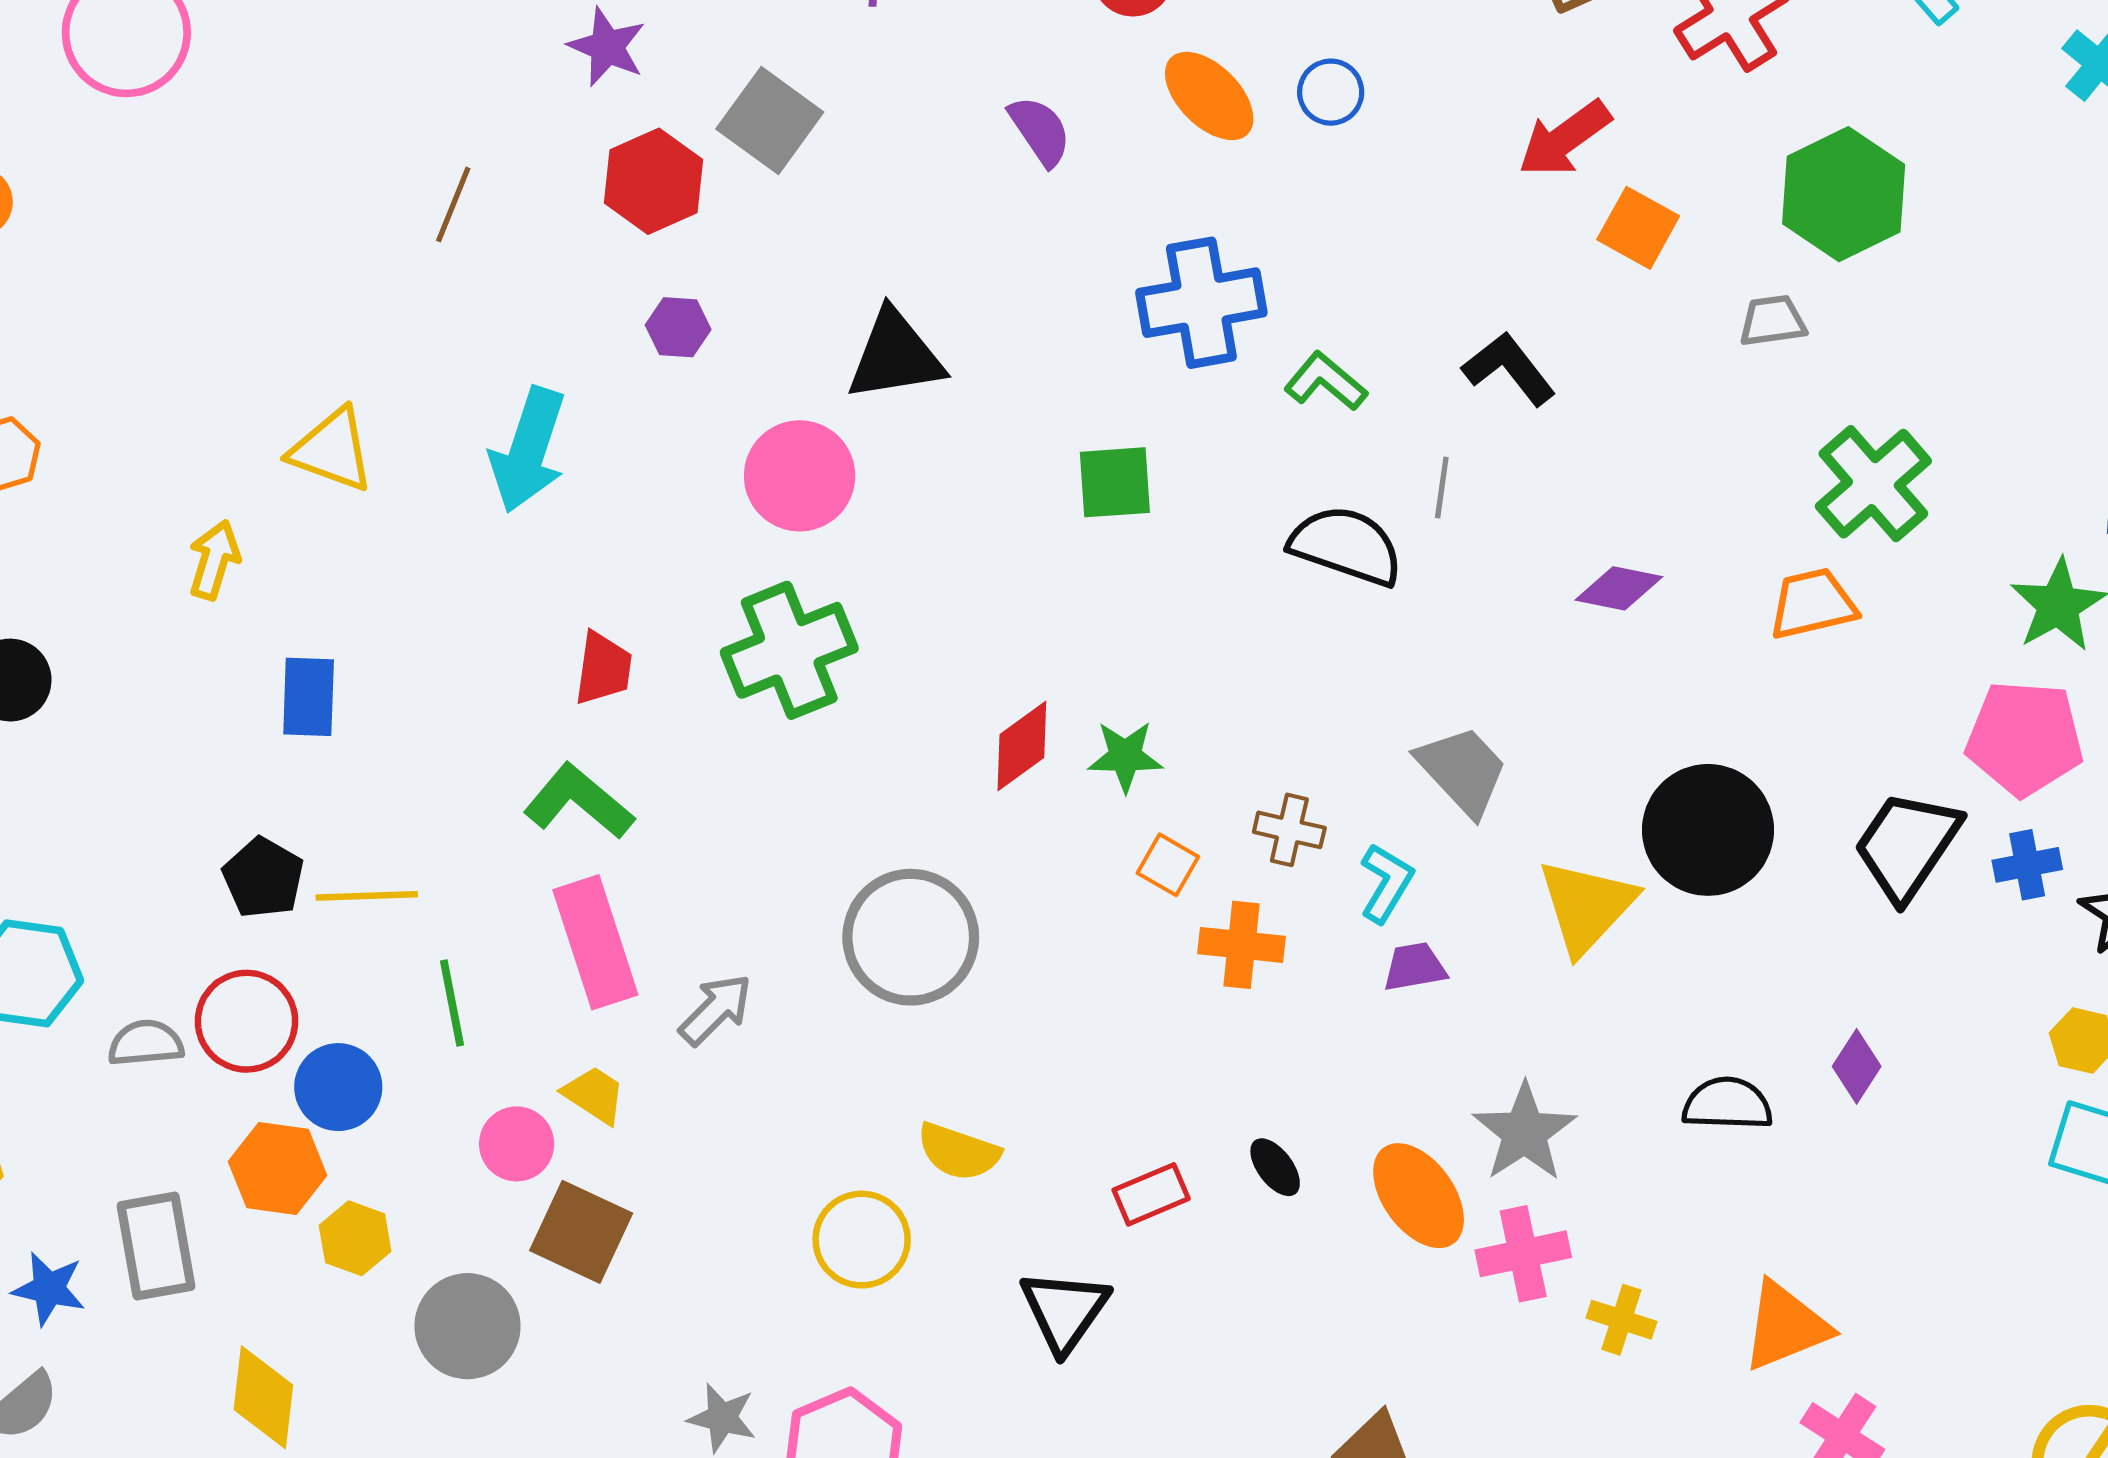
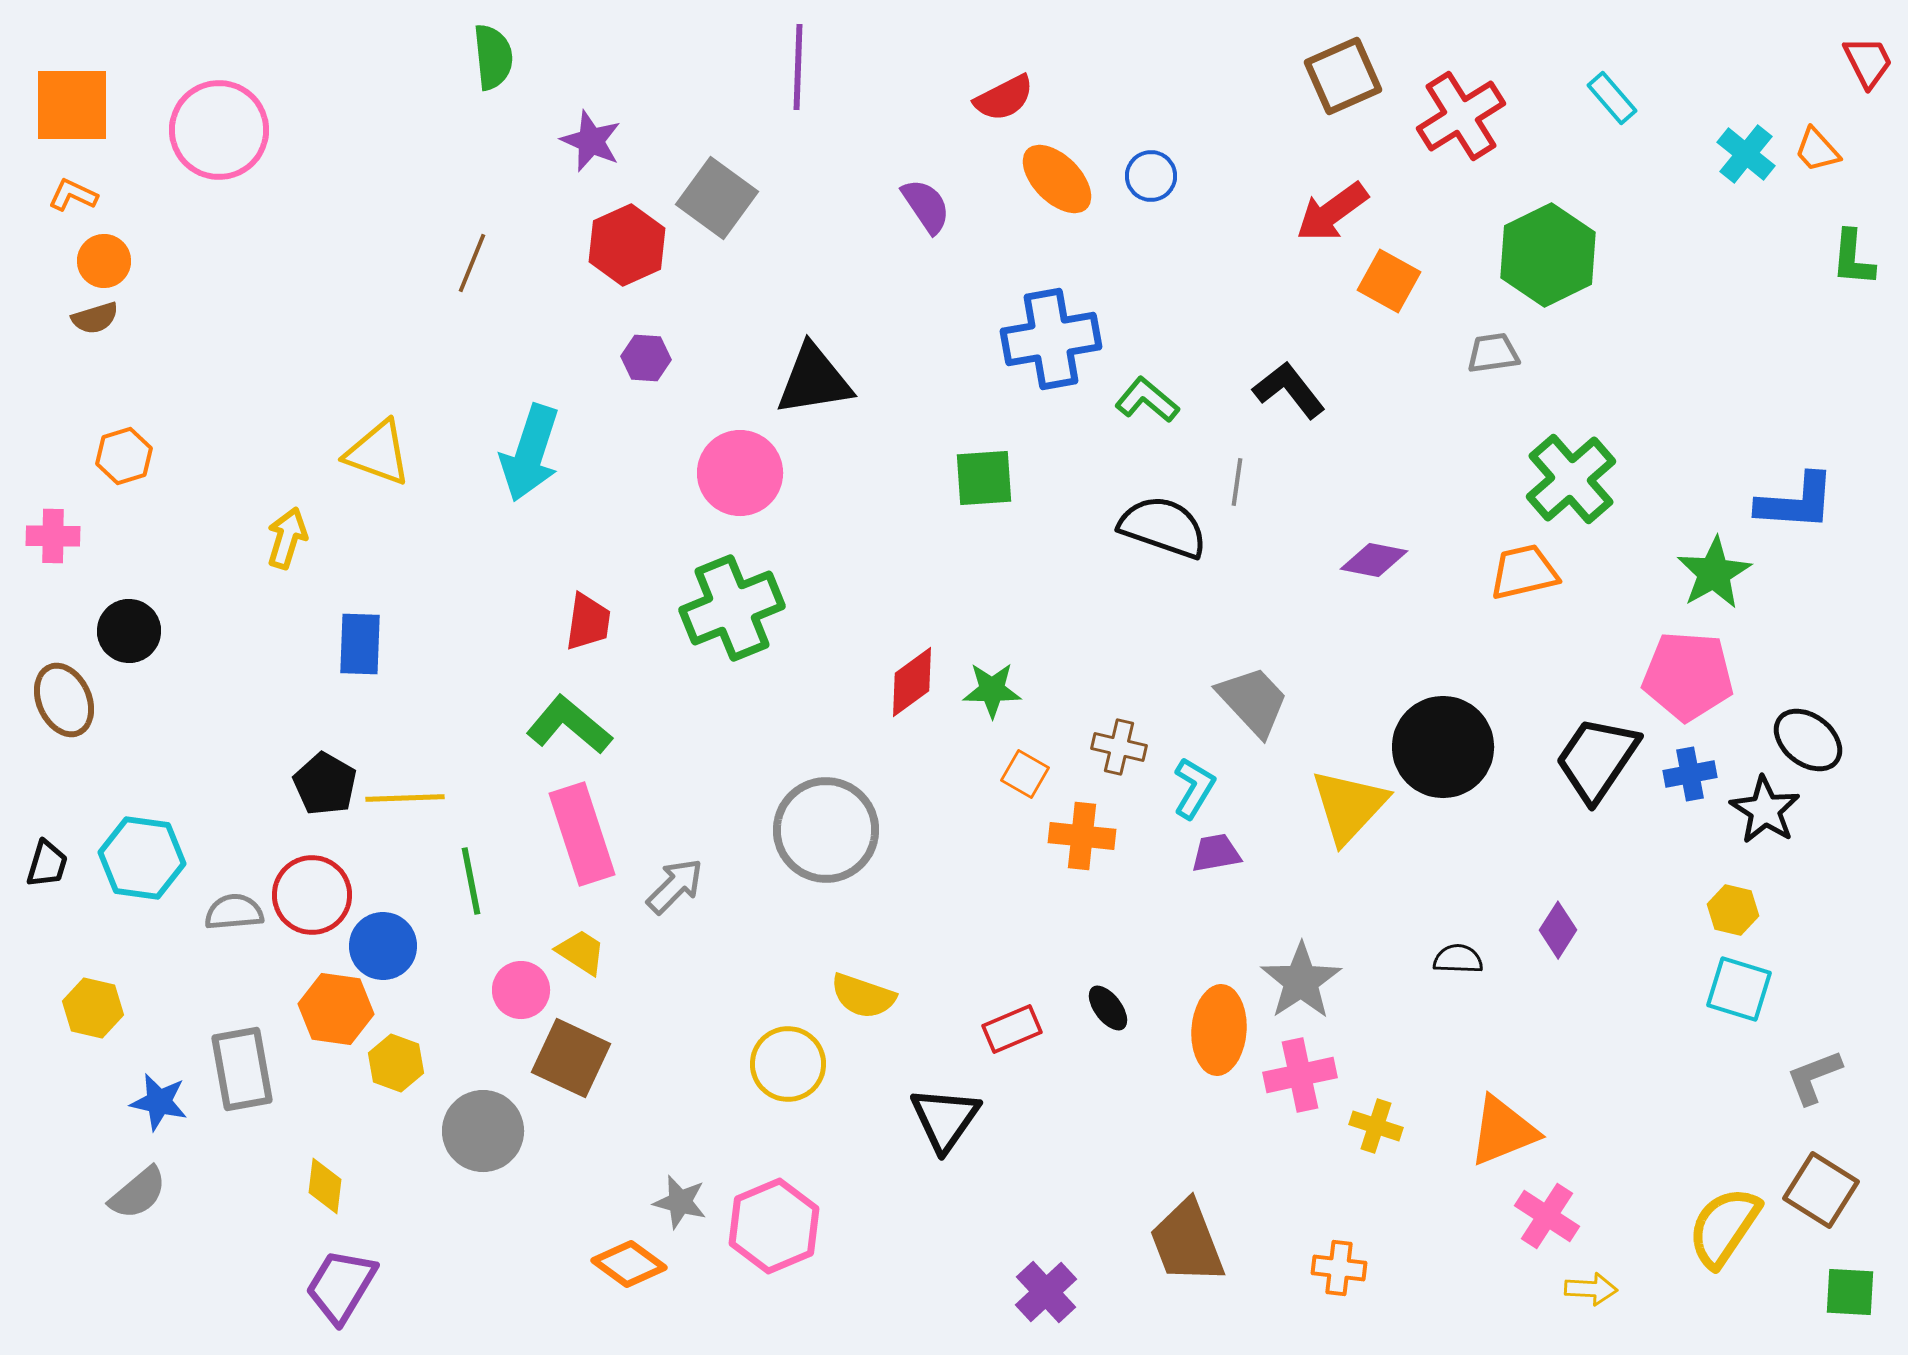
black semicircle: (1727, 1104) -> (1458, 959), size x0.7
orange ellipse: (1419, 1196) -> (1219, 1030), turned 40
yellow diamond: (263, 1397) -> (325, 1186), size x0.7

